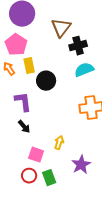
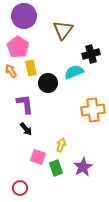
black cross: (78, 46) -> (91, 54), moved
cyan semicircle: (84, 70) -> (74, 72), moved
red circle: (29, 176) -> (20, 188), moved
green rectangle: (49, 178) -> (56, 168), moved

